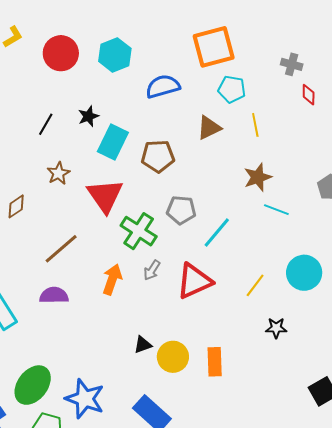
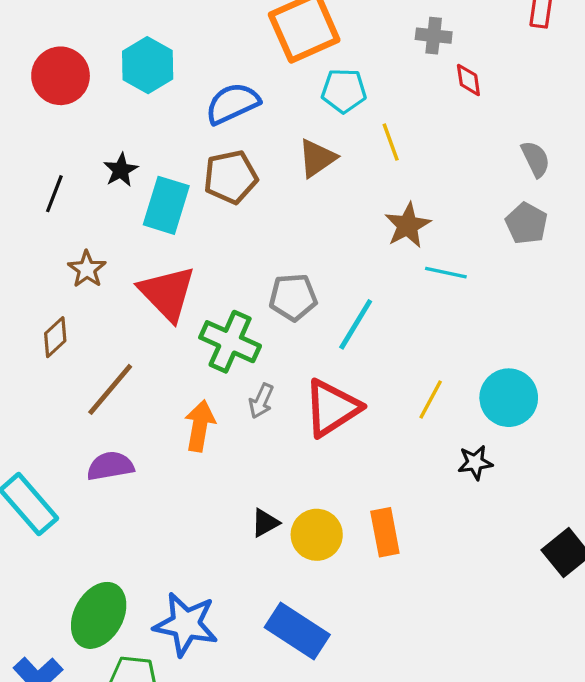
brown pentagon: (158, 156) -> (231, 177), moved
brown diamond: (16, 206) -> (55, 337), moved
cyan circle: (304, 273) -> (509, 398), moved

